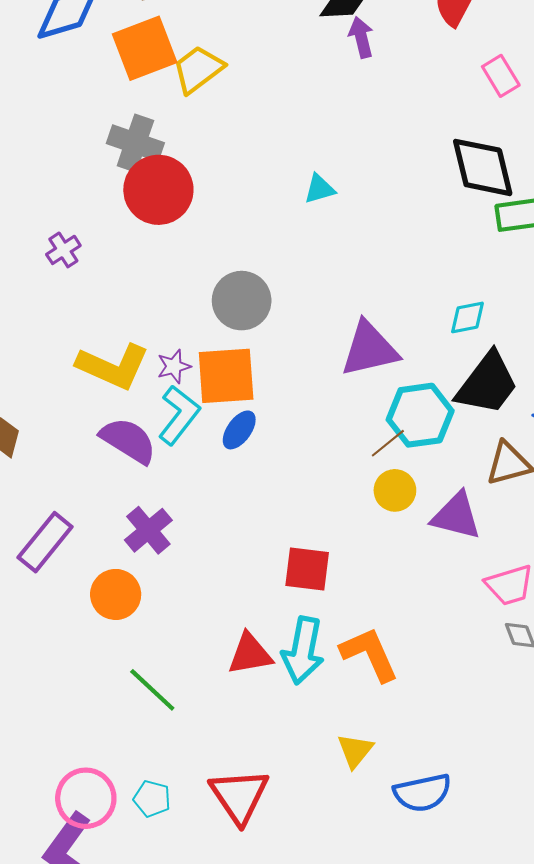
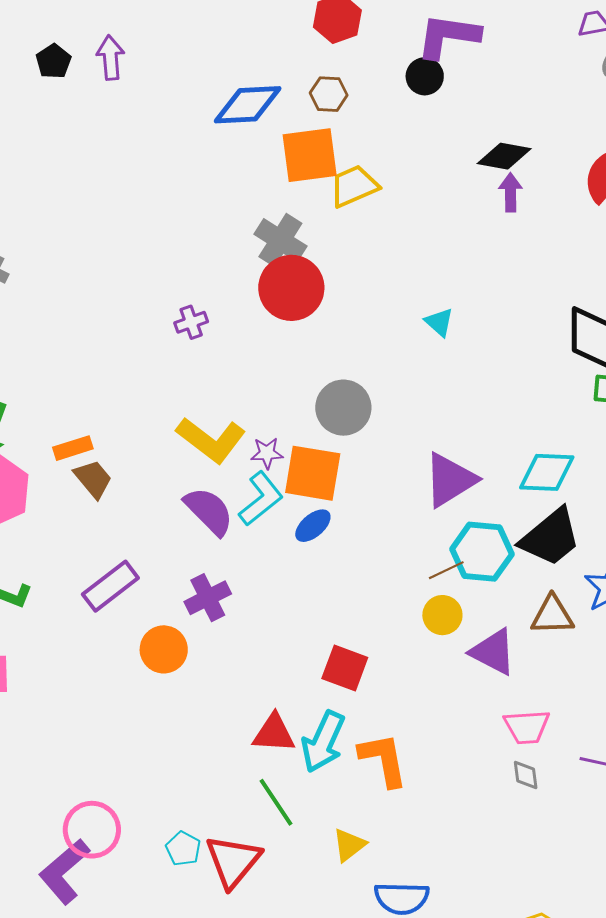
cyan triangle: (319, 189) -> (439, 322), turned 44
cyan diamond: (467, 317) -> (547, 472), size x1.5
purple triangle: (369, 349) -> (450, 480), turned -32
green line: (152, 690) -> (276, 802), moved
cyan pentagon: (152, 799) -> (183, 849), moved

